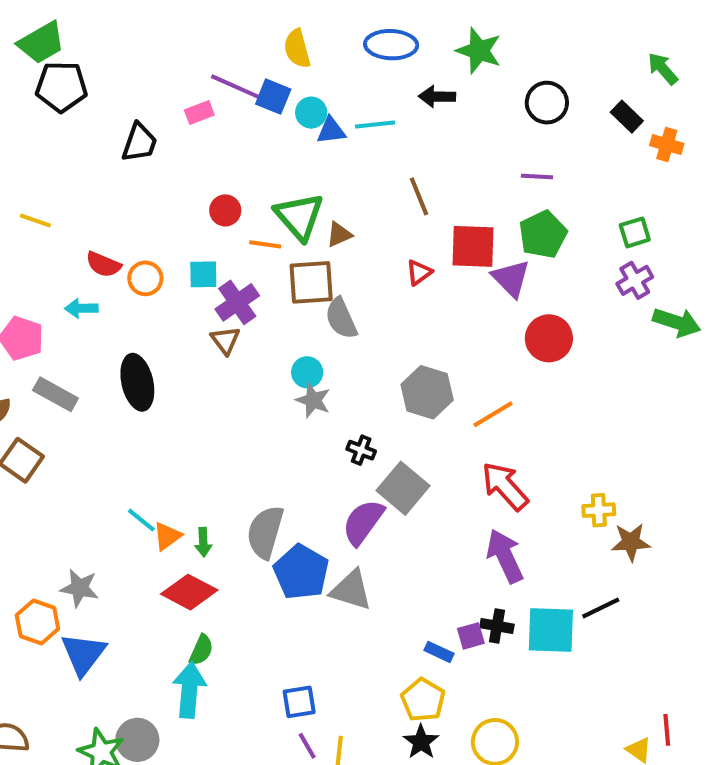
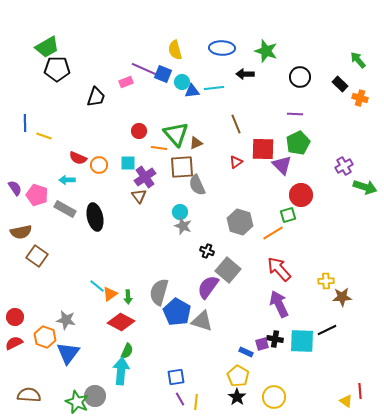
green square: (635, 232) -> (288, 215), moved
gray rectangle: (55, 394) -> (65, 209), moved

